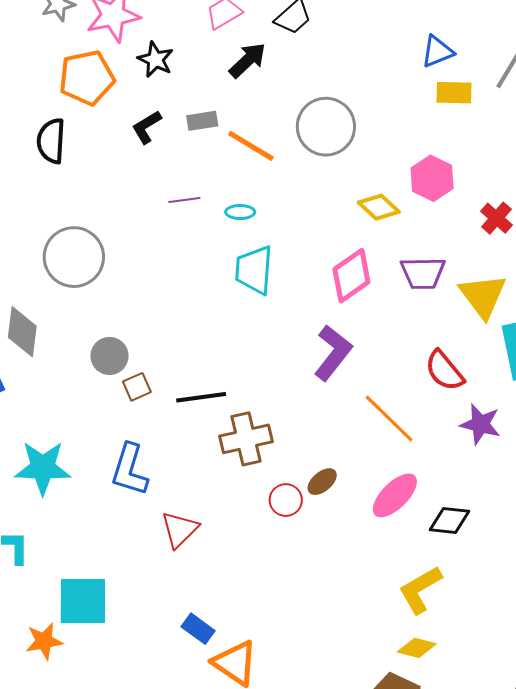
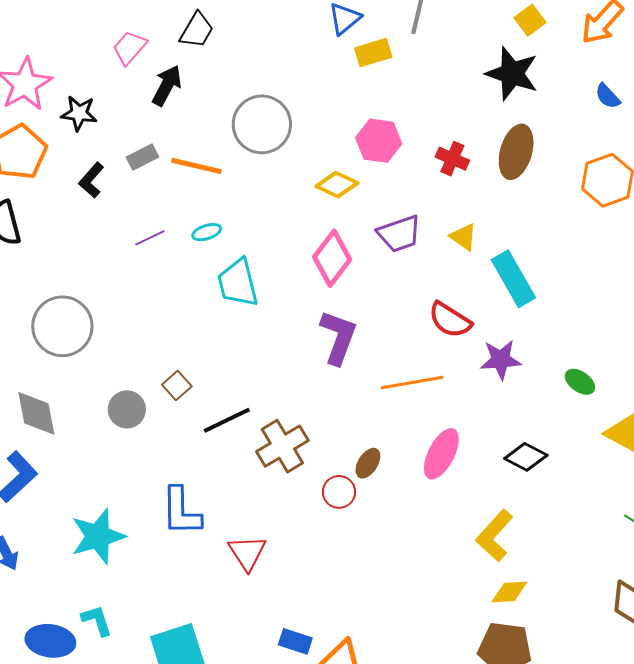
yellow triangle: (483, 296) -> (463, 237), size x0.6
brown square: (137, 387) -> (177, 385), moved
orange line: (389, 419) -> (412, 382), turned -36
black diamond: (450, 520) -> (526, 457), moved, turned 39

